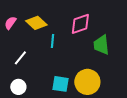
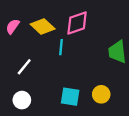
pink diamond: (80, 24) -> (77, 23), moved
yellow circle: (87, 82) -> (101, 94), size x0.6

